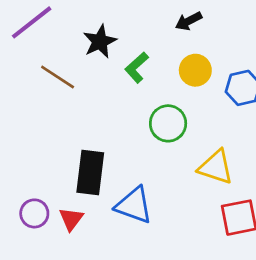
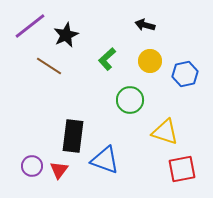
black arrow: (188, 21) -> (145, 25), turned 42
black star: (100, 42) -> (66, 35), moved

